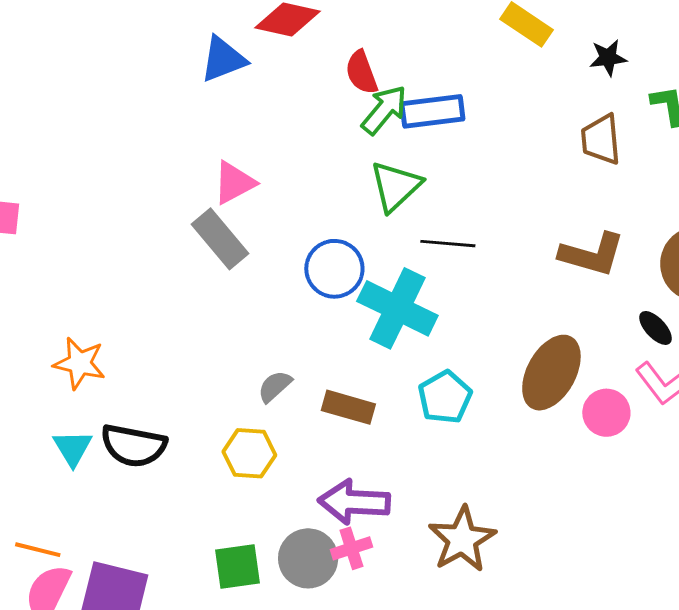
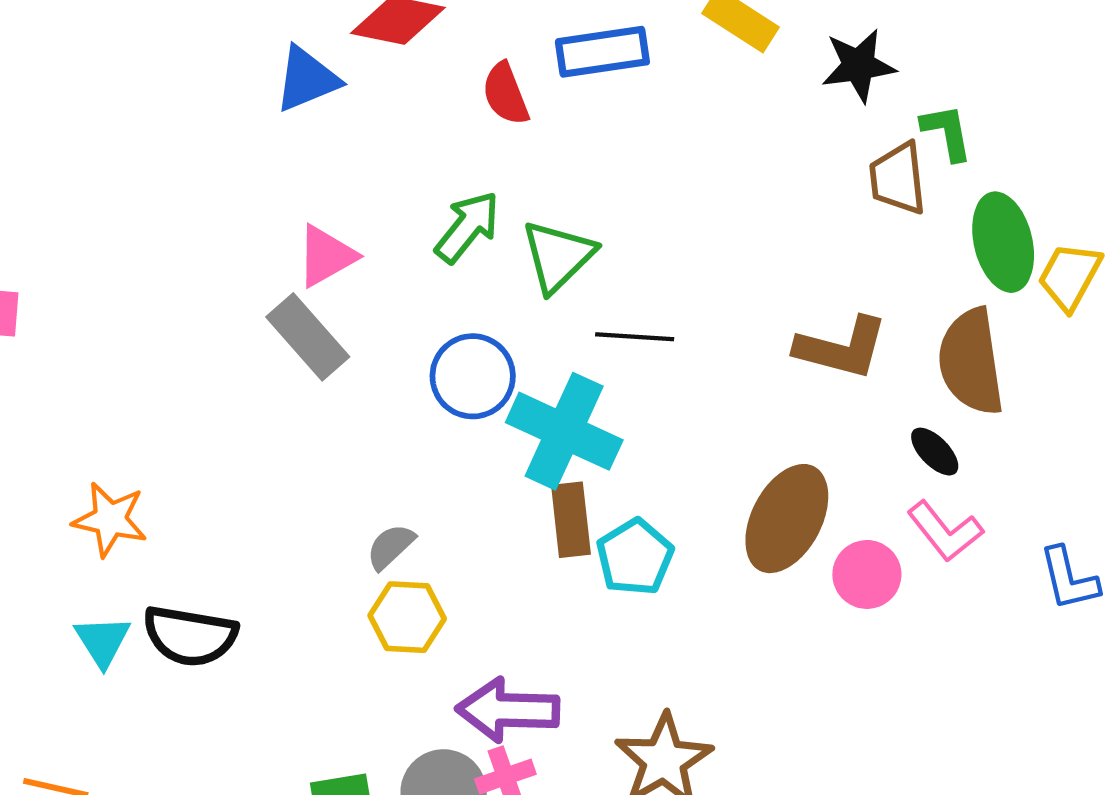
black star: (608, 58) -> (859, 65), size x1.4
green arrow: (384, 110) -> (467, 227), moved
blue rectangle: (432, 111) -> (602, 52), moved
brown trapezoid: (601, 139) -> (898, 178), moved
brown rectangle: (348, 407) -> (571, 520), moved, turned 69
yellow hexagon: (249, 453) -> (407, 617), moved

